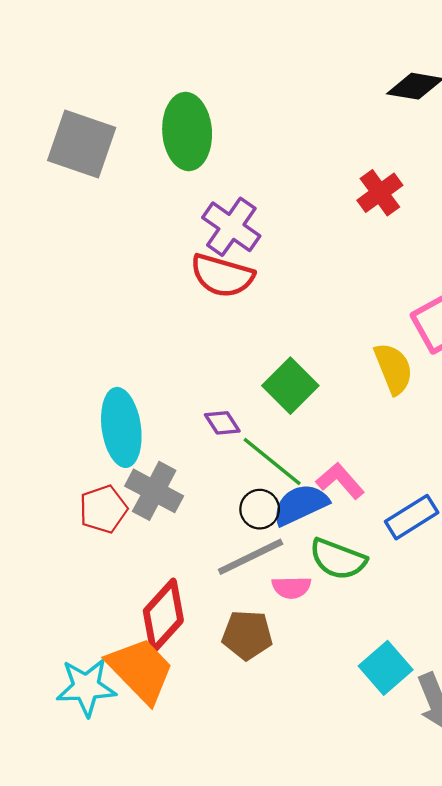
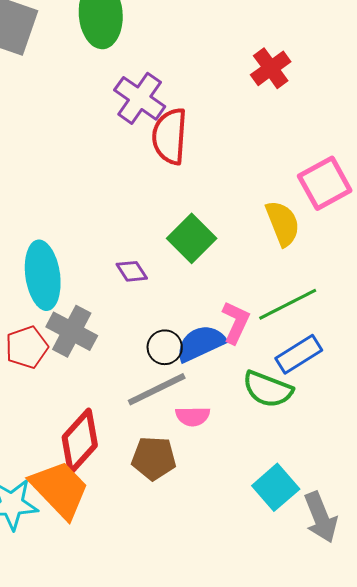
red semicircle: (222, 276) -> (170, 136), moved, turned 78
green line: (272, 461) -> (288, 304), moved, turned -66
pink L-shape: (340, 481) -> (236, 322), turned 66
green semicircle: (338, 559) -> (268, 389), moved

